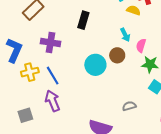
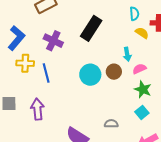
black rectangle: (83, 20) -> (91, 28), size x1.4
pink semicircle: (141, 46) -> (139, 69), turned 32
purple arrow: (53, 101) -> (37, 109), moved

